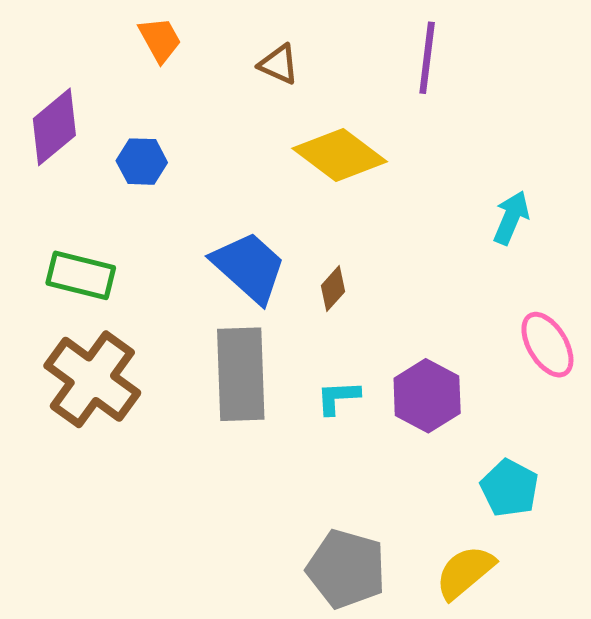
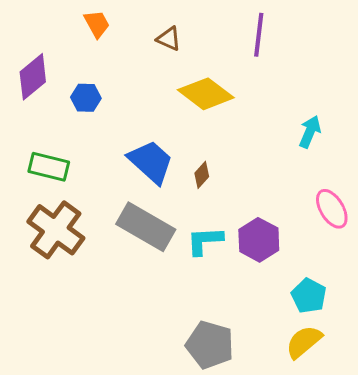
gray rectangle: (241, 374) -> (146, 227), turned -58
cyan L-shape: (338, 397) -> (205, 241), size x1.4
yellow semicircle: (465, 572) -> (304, 342), moved

